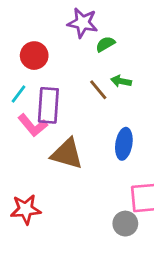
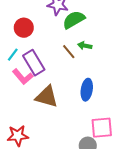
green semicircle: (105, 44) -> (74, 20), size x1.6
purple rectangle: (48, 105) -> (34, 63), turned -35

